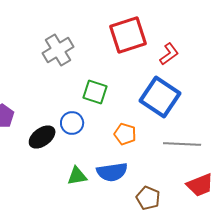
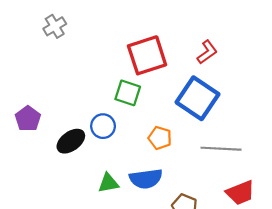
red square: (128, 35) -> (147, 55), moved
gray cross: (58, 50) -> (55, 26), moved, size x0.7

